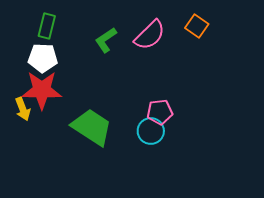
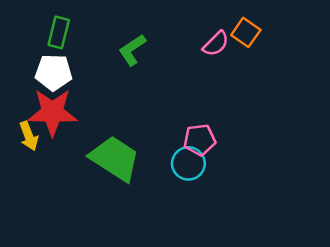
pink semicircle: (150, 35) -> (216, 44), moved, size x0.7

